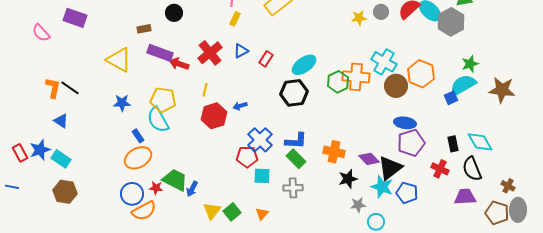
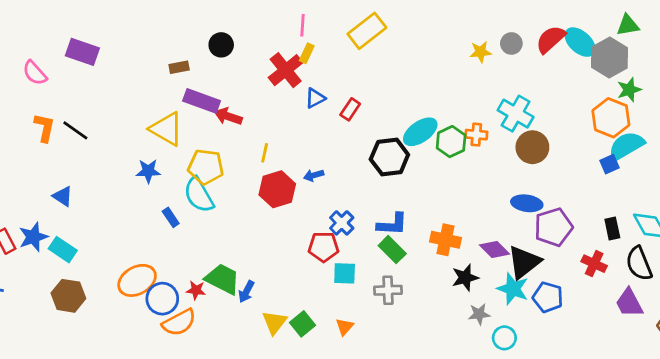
red cross: (210, 53) -> (286, 70), moved
yellow triangle: (119, 60) -> (166, 129), moved
green star: (470, 64) -> (629, 90), moved
cyan ellipse: (304, 65) -> (420, 132), moved
orange hexagon: (421, 74) -> (611, 118), moved
orange cross: (356, 77) -> (476, 135), size x0.6
orange L-shape: (53, 88) -> (45, 128), moved
black line: (70, 88) -> (75, 130), moved
blue ellipse: (405, 123) -> (527, 203), moved
blue cross: (260, 140) -> (342, 223), size x0.7
orange ellipse: (138, 158) -> (137, 280), moved
purple trapezoid: (465, 197) -> (629, 303), turned -115

